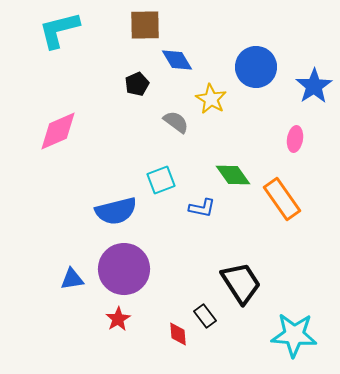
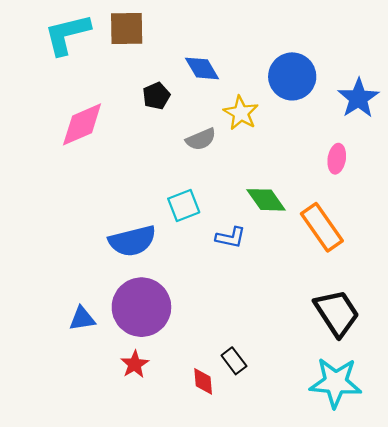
brown square: (145, 25) -> (127, 28), moved
gray semicircle: (176, 122) -> (201, 139), turned 120
pink diamond: (58, 131) -> (82, 124), moved
black trapezoid: (241, 283) -> (337, 313), moved

